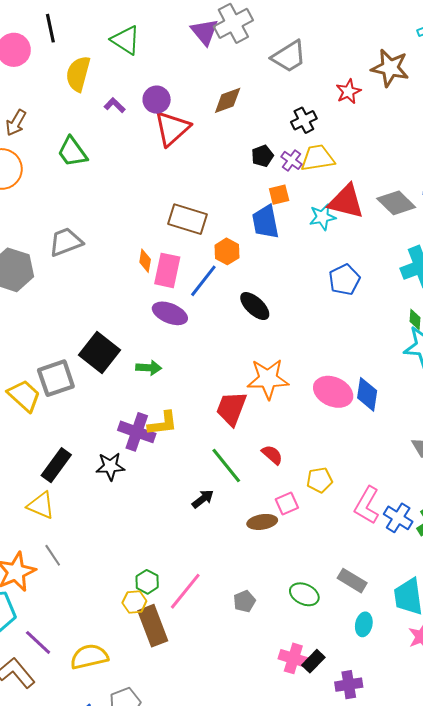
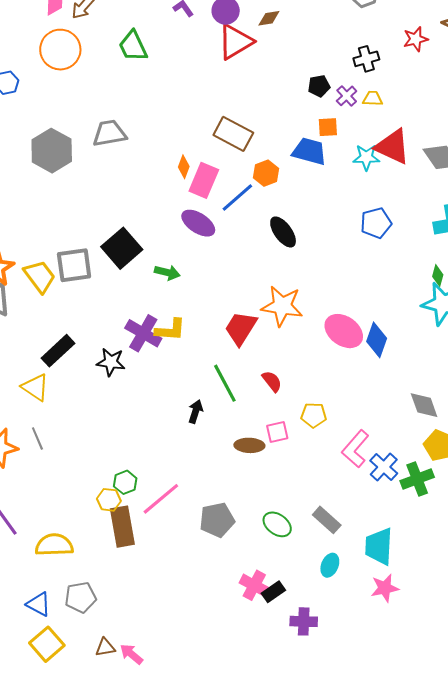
brown diamond: (228, 100) -> (269, 18), moved, size x0.7
yellow trapezoid: (317, 158) -> (373, 98), size x0.6
blue trapezoid: (265, 222) -> (309, 151), turned 105
black arrow: (203, 499) -> (196, 411), turned -45
gray pentagon: (244, 601) -> (217, 520), size x1.6

